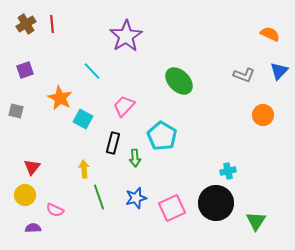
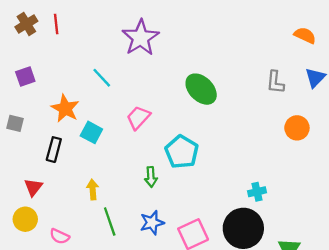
gray L-shape: (244, 75) -> (275, 82), turned 75
black rectangle: (113, 143) -> (54, 150), moved

